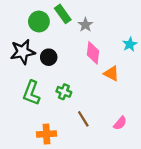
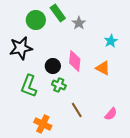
cyan star: (130, 44) -> (111, 41), moved
pink diamond: (93, 53) -> (75, 61), moved
black circle: (49, 57) -> (53, 66), moved
orange cross: (47, 134) -> (43, 124), turned 30

